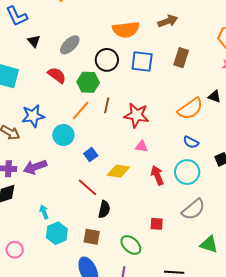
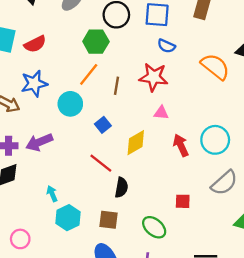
red semicircle: (57, 75) -> (35, 44), moved, turned 120
brown line: (107, 105) -> (117, 86), moved
orange semicircle: (190, 109) -> (215, 67), turned -104
blue semicircle: (191, 142) -> (166, 46), moved
yellow diamond: (118, 171) -> (136, 143), turned -35

